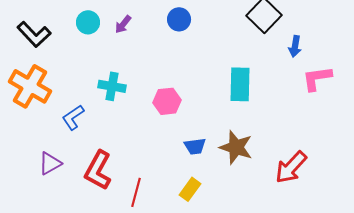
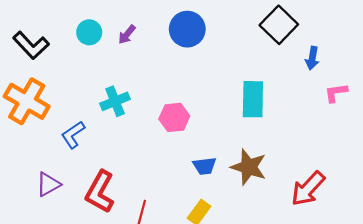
blue circle: (179, 19) -> (187, 29), size x1.4
pink L-shape: (317, 78) -> (336, 93), size x0.7
cyan cross: (112, 86) -> (115, 101), turned -32

